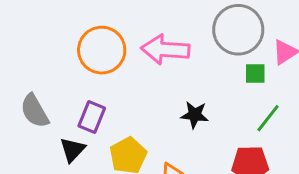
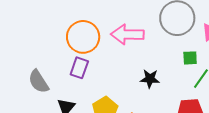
green square: (255, 73) -> (190, 58), moved
purple rectangle: (92, 117) -> (79, 68), moved

